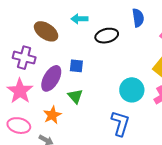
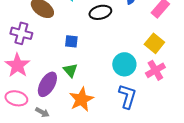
purple ellipse: (51, 78) -> (47, 84), moved
orange star: (52, 115) -> (81, 99), moved, size x1.4
blue L-shape: (120, 123) -> (127, 96), moved

